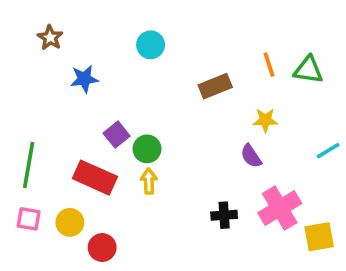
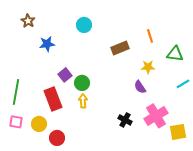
green triangle: (308, 70) -> (175, 54), moved
red rectangle: (95, 178) -> (53, 99), turned 45
black cross: (224, 215) -> (125, 120), turned 32

